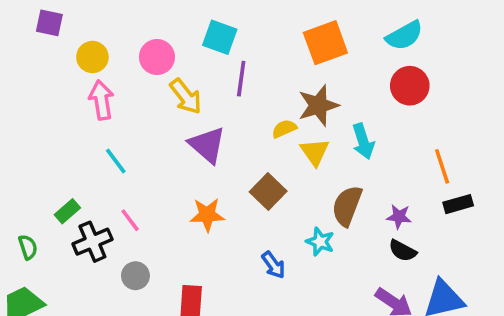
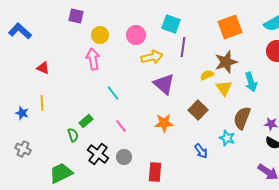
yellow arrow: (186, 96) -> (152, 57), turned -65
pink arrow: (101, 100) -> (93, 59), moved
black cross: (92, 242) -> (98, 154), moved, turned -30
green semicircle: (28, 247) -> (73, 135), moved

